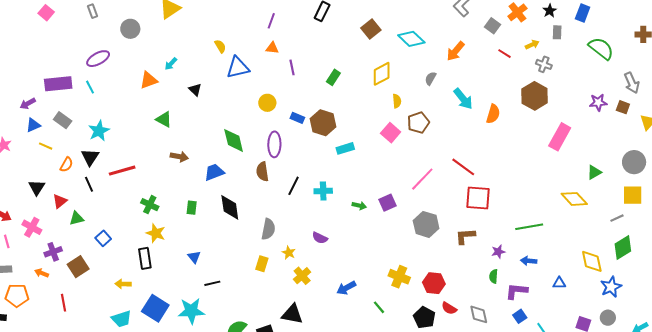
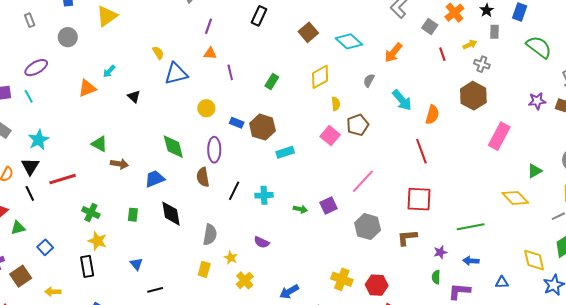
red line: (504, 54) -> (442, 54), turned 40
green triangle: (164, 119) -> (99, 144), moved
red line: (463, 167) -> (421, 151), moved, turned 35
yellow arrow: (123, 284) -> (53, 292), moved

